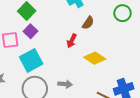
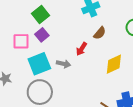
yellow diamond: (95, 58) -> (114, 64), moved, turned -65
gray arrow: (65, 84) -> (64, 64), moved

